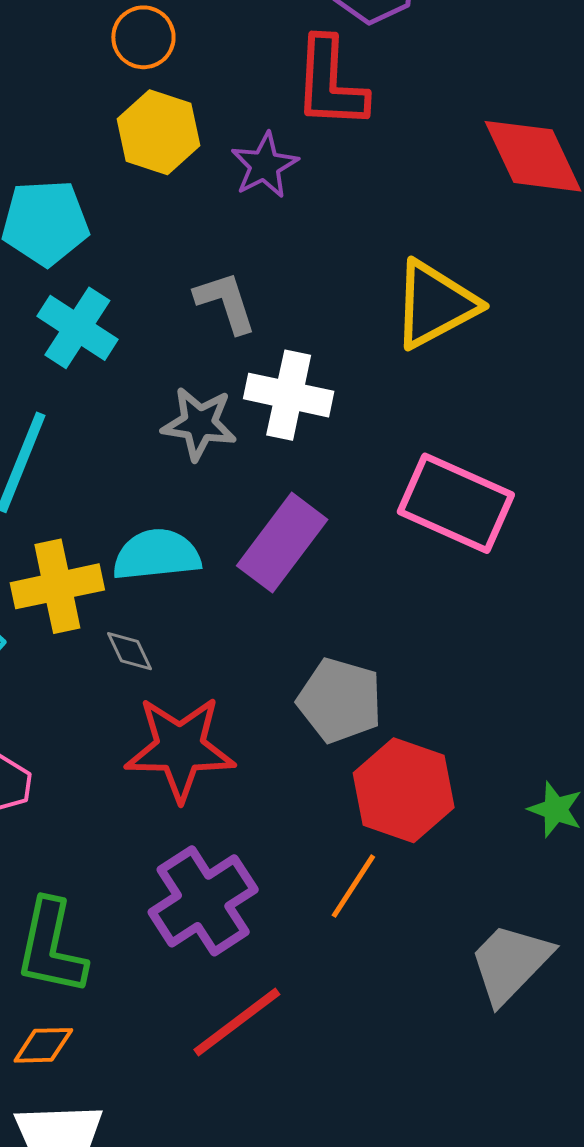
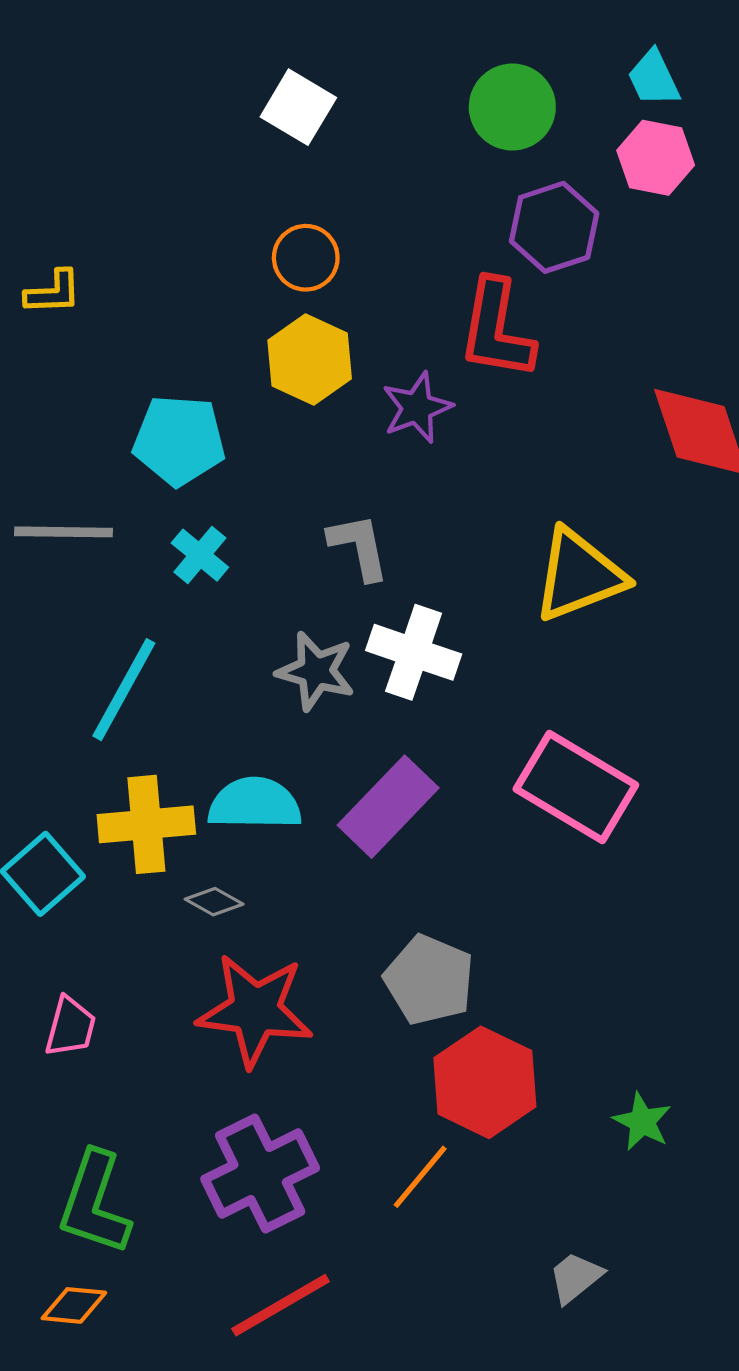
cyan cross: (77, 328) -> (200, 555), size x0.7
gray diamond: (130, 651) -> (214, 902), turned -42
gray trapezoid: (510, 963) -> (575, 1277), size x0.6

